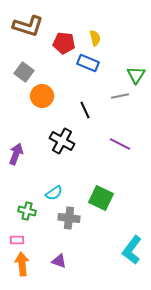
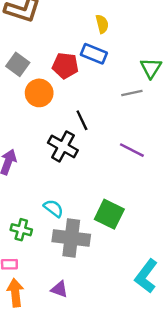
red pentagon: (64, 43) -> (65, 66), moved
black line: (85, 110) -> (82, 120), moved
cyan semicircle: (54, 193) -> (53, 208), turned -108
gray cross: (69, 218) -> (71, 238), size x1.4

